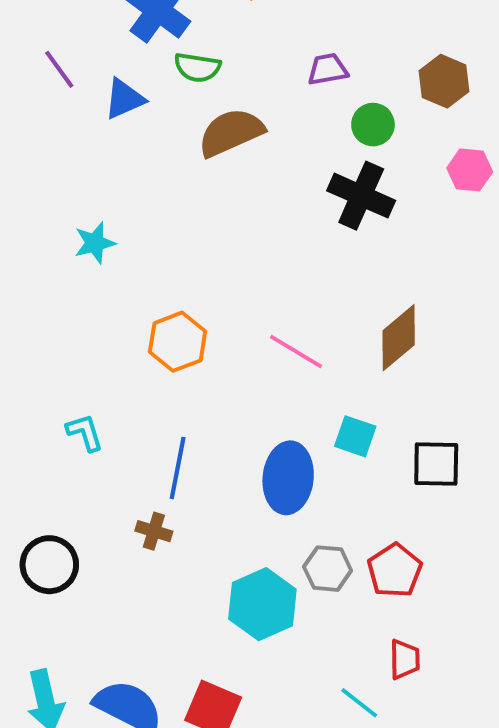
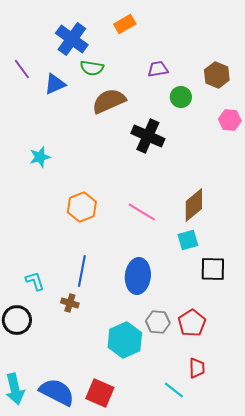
black cross: (361, 196) -> (148, 136), moved
cyan L-shape: (85, 432) -> (35, 281), moved
cyan square: (355, 436) -> (188, 240), moved, turned -35

